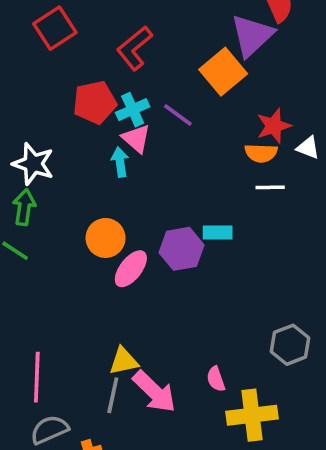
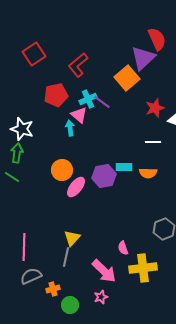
cyan cross: (133, 110) -> (88, 99), moved
orange semicircle: (261, 153) -> (148, 173), moved
yellow triangle: (124, 361) -> (72, 238), turned -36
pink arrow: (154, 392) -> (104, 271), moved

